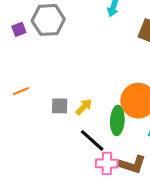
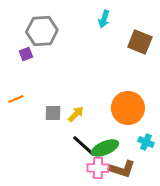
purple square: (19, 29) -> (26, 54), moved
green ellipse: (117, 121) -> (105, 148), moved, turned 64

